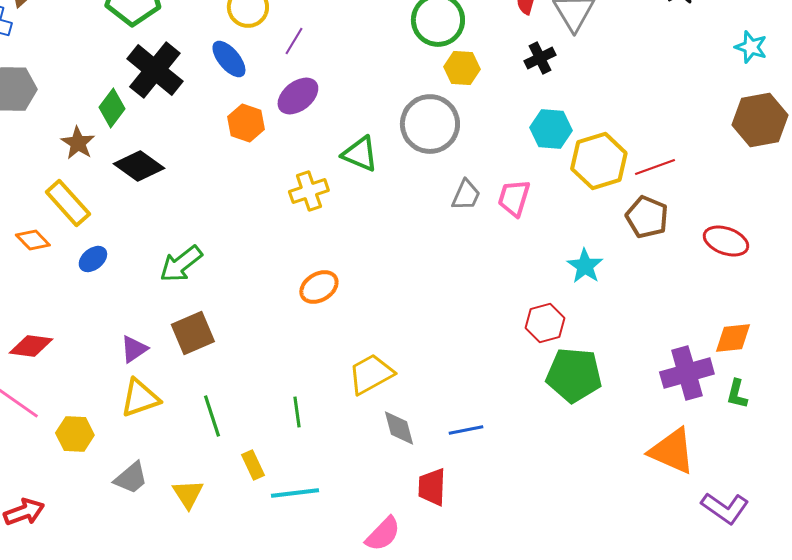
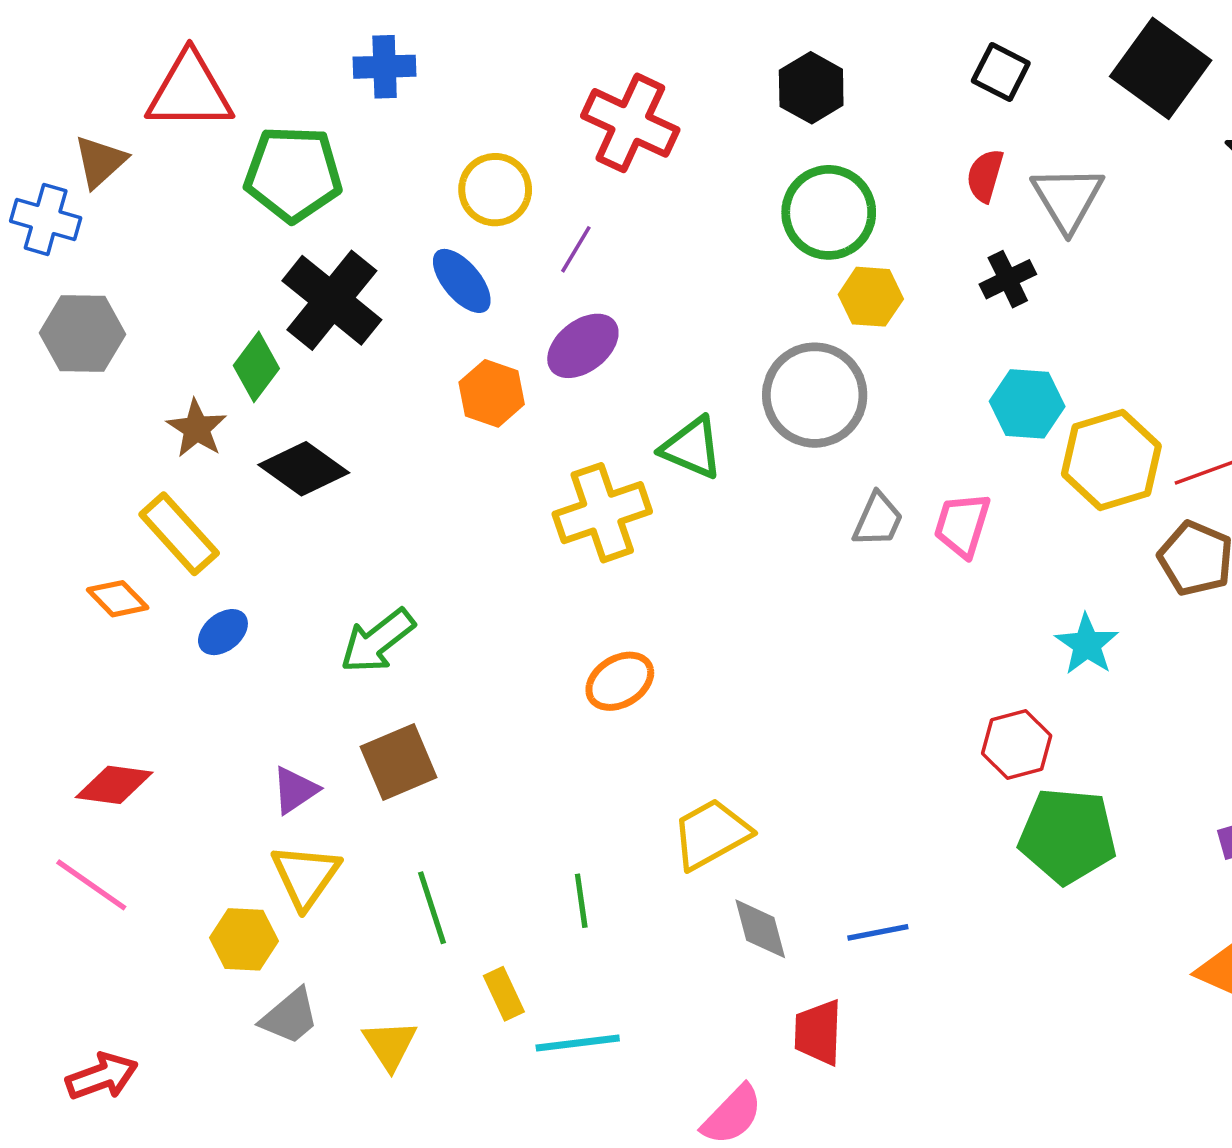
yellow cross: (309, 191) -> (602, 513), size x1.4
yellow triangle: (140, 398) -> (306, 876), turned -36
yellow hexagon: (75, 434) -> (244, 939), moved

